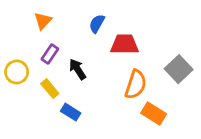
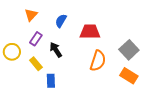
blue semicircle: (97, 24) -> (61, 21), moved
blue rectangle: (71, 112) -> (51, 81), turned 56
orange rectangle: (154, 114) -> (129, 76), moved

